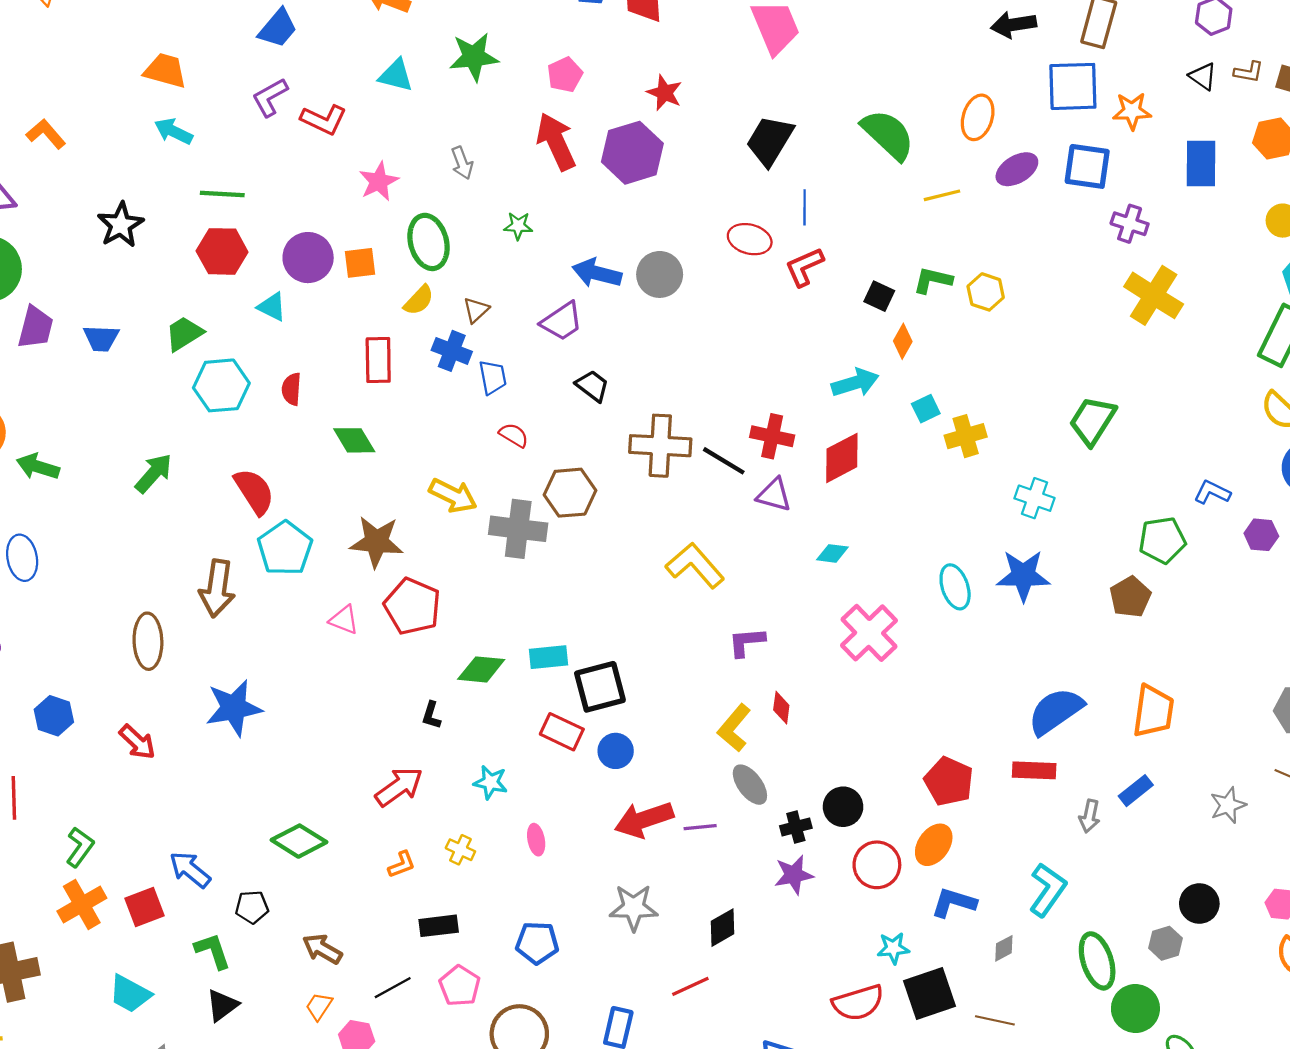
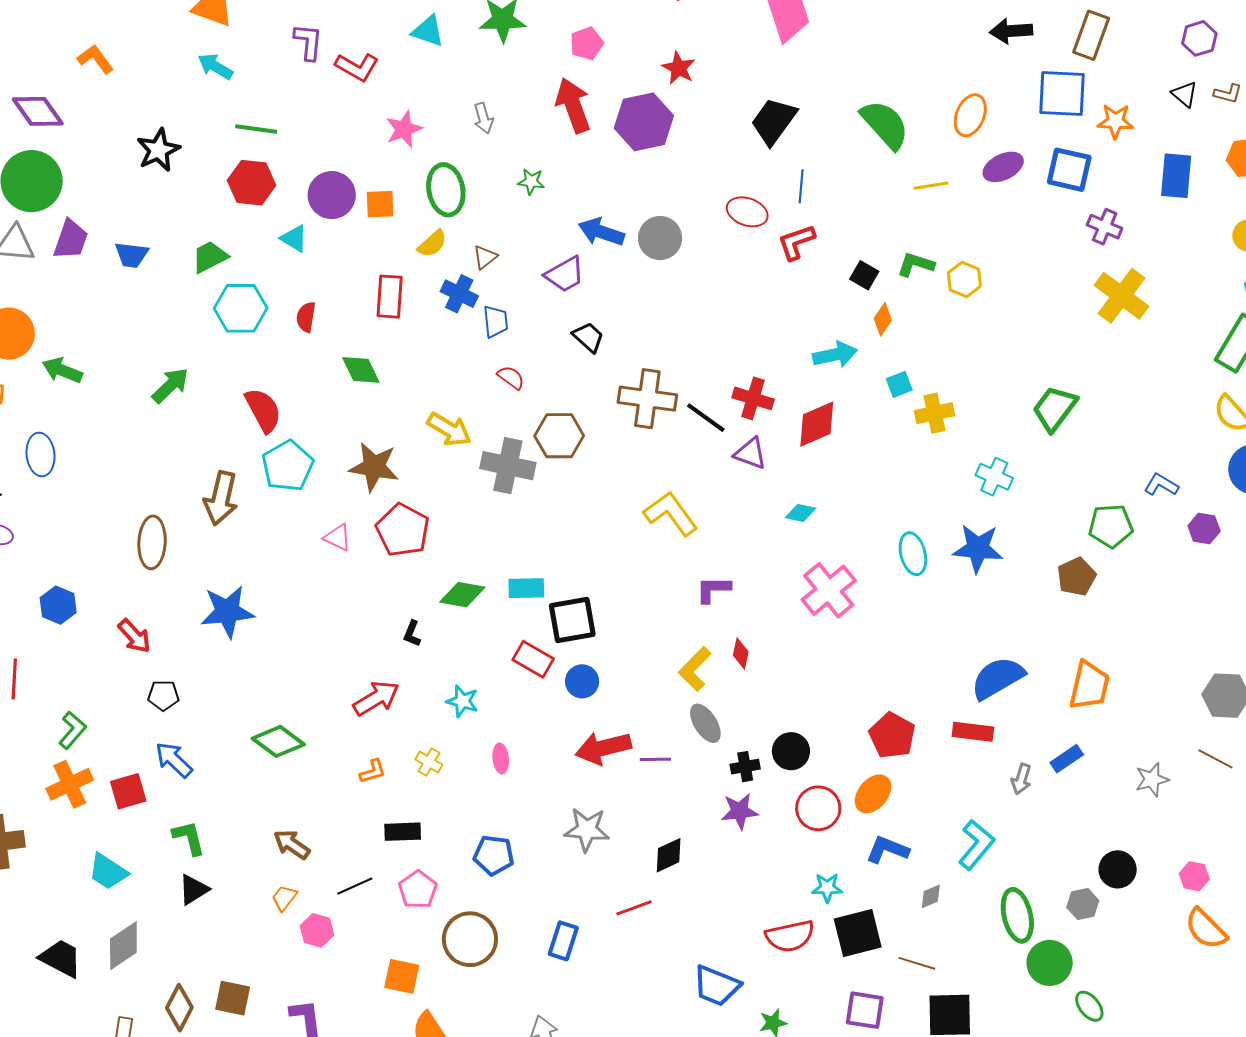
purple L-shape: (270, 97) -> (308, 42), turned 120
black pentagon: (252, 907) -> (163, 695), moved

